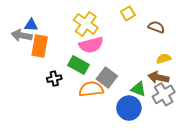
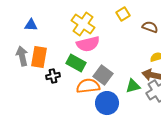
gray arrow: (22, 35) -> (22, 56), moved, turned 66
orange rectangle: (40, 46) -> (39, 57), moved
green triangle: (138, 89) -> (133, 86), turned -35
blue circle: (129, 108) -> (107, 103), moved

